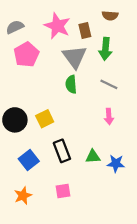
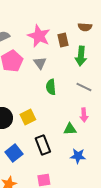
gray triangle: (75, 57) -> (40, 63), moved, size x0.6
green triangle: (93, 157) -> (70, 129), moved
blue star: (116, 163) -> (78, 156), moved

